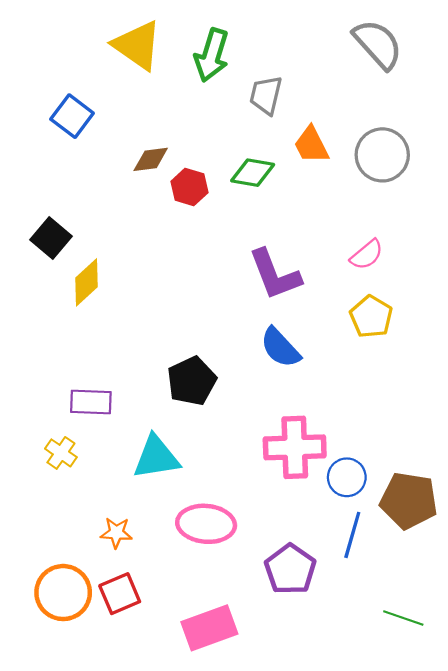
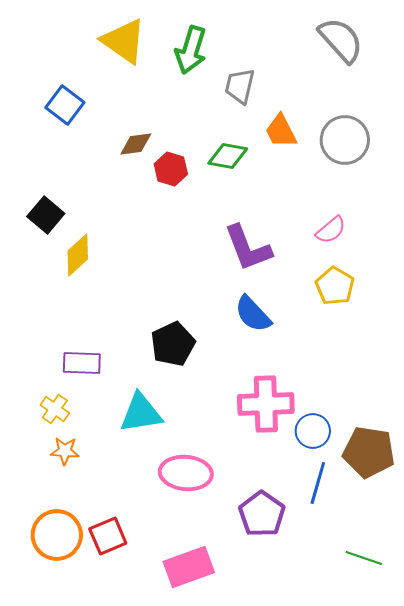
orange star: (116, 533) -> (65, 451), moved

